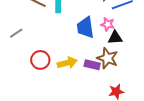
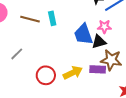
black triangle: (115, 38) -> (99, 42), moved

